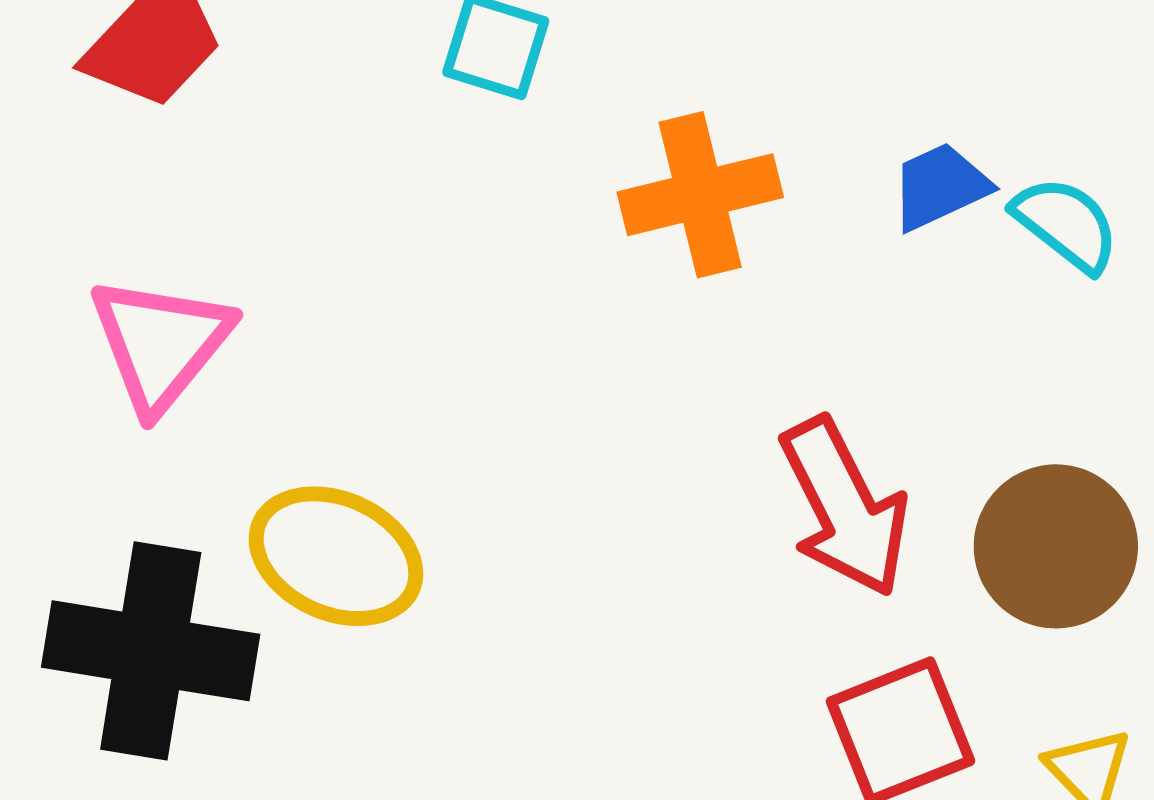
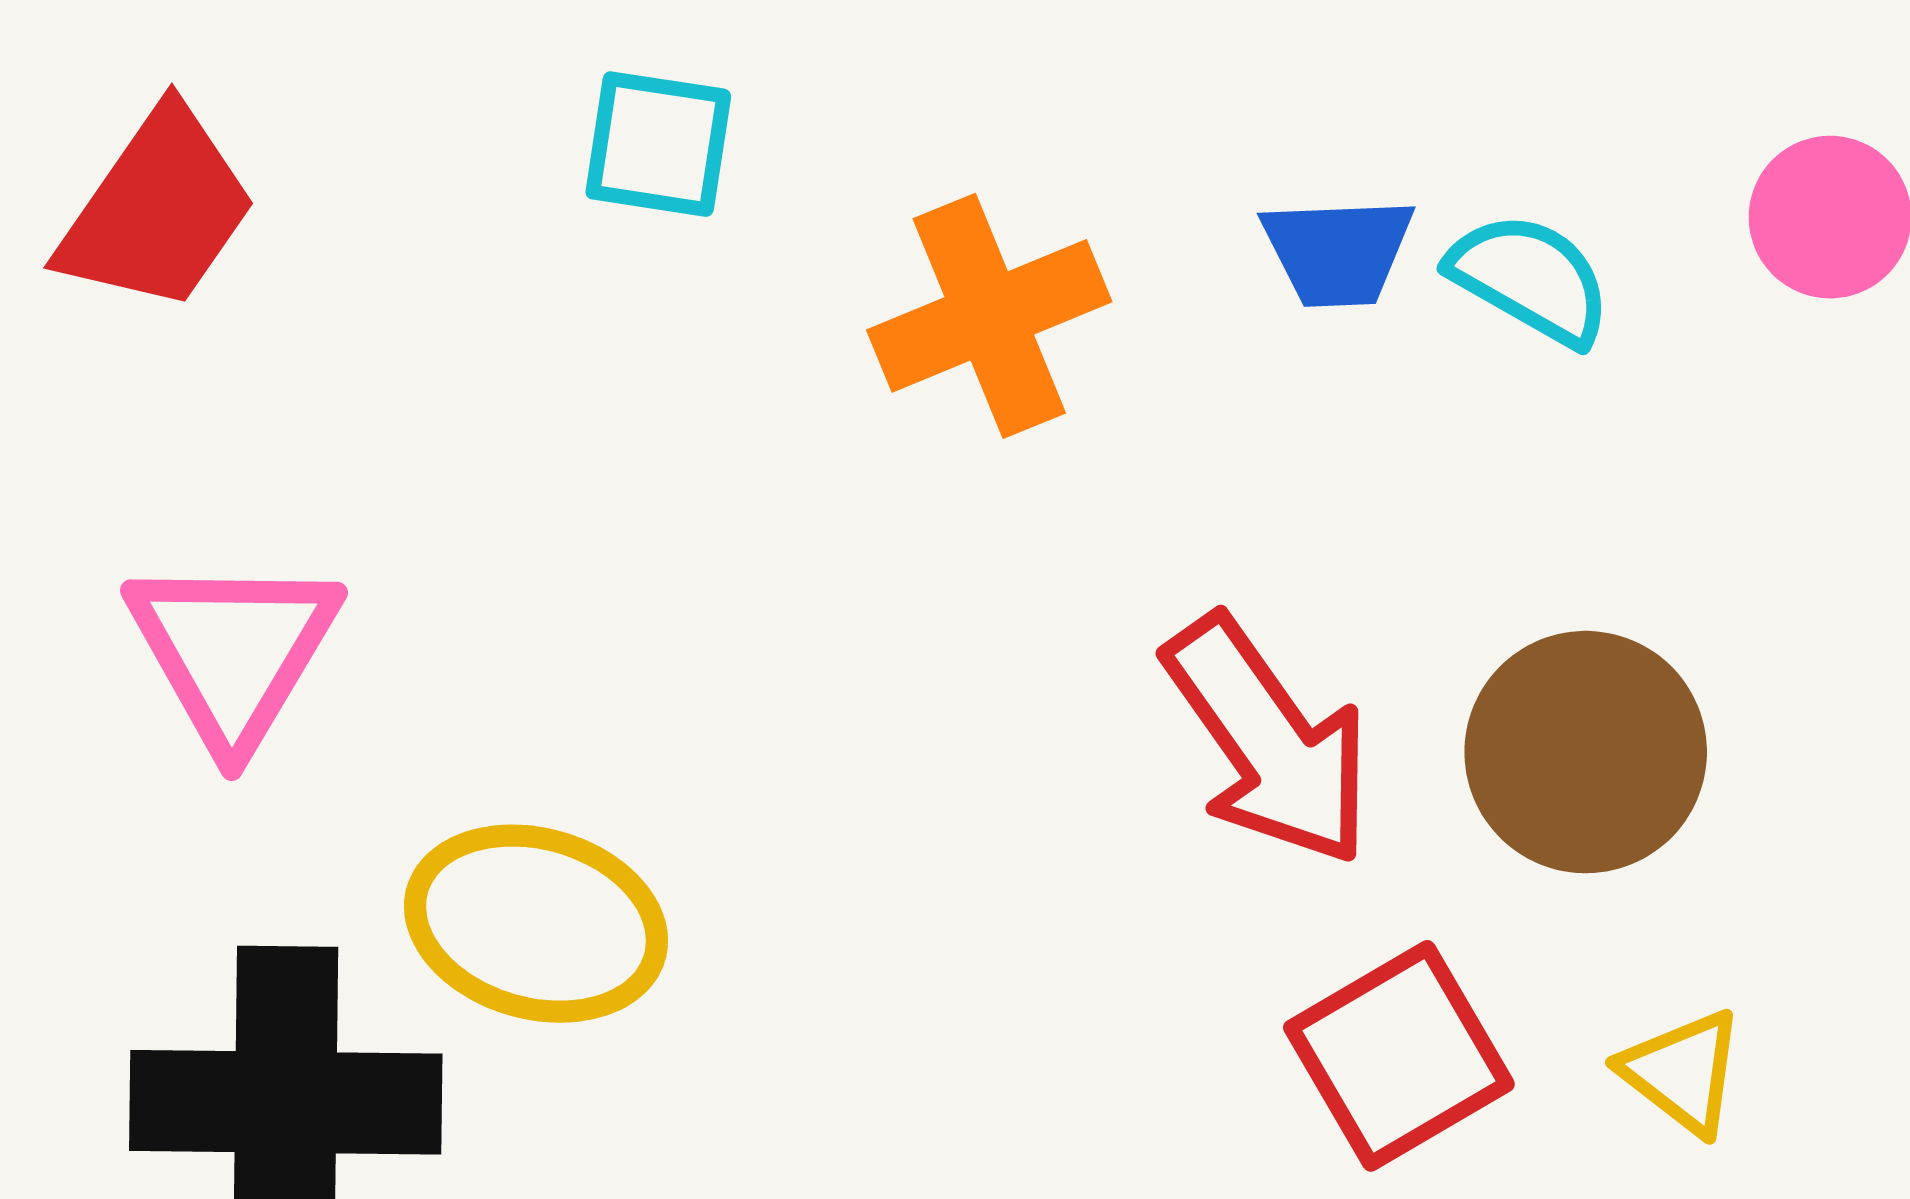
blue trapezoid: (940, 186) -> (1338, 251), turned -149

